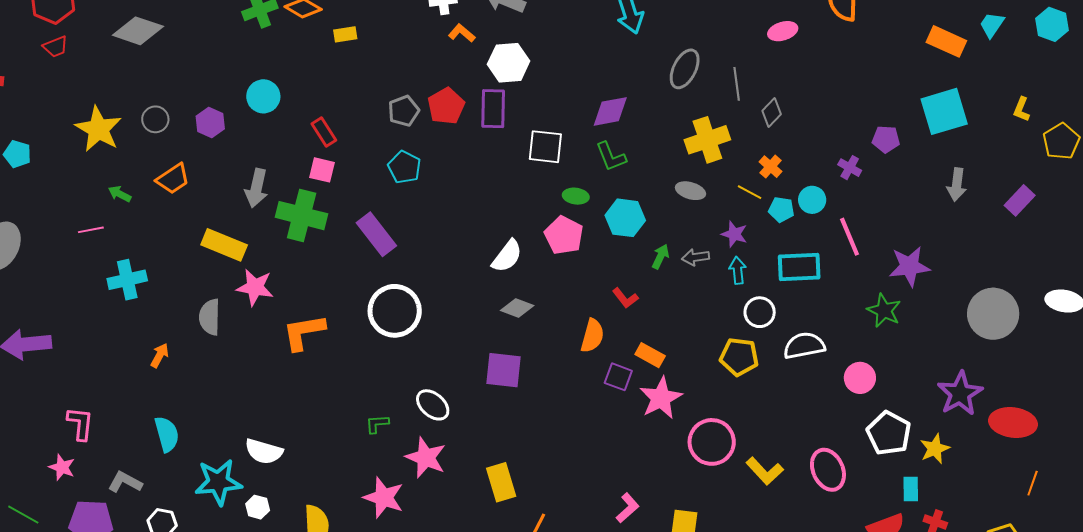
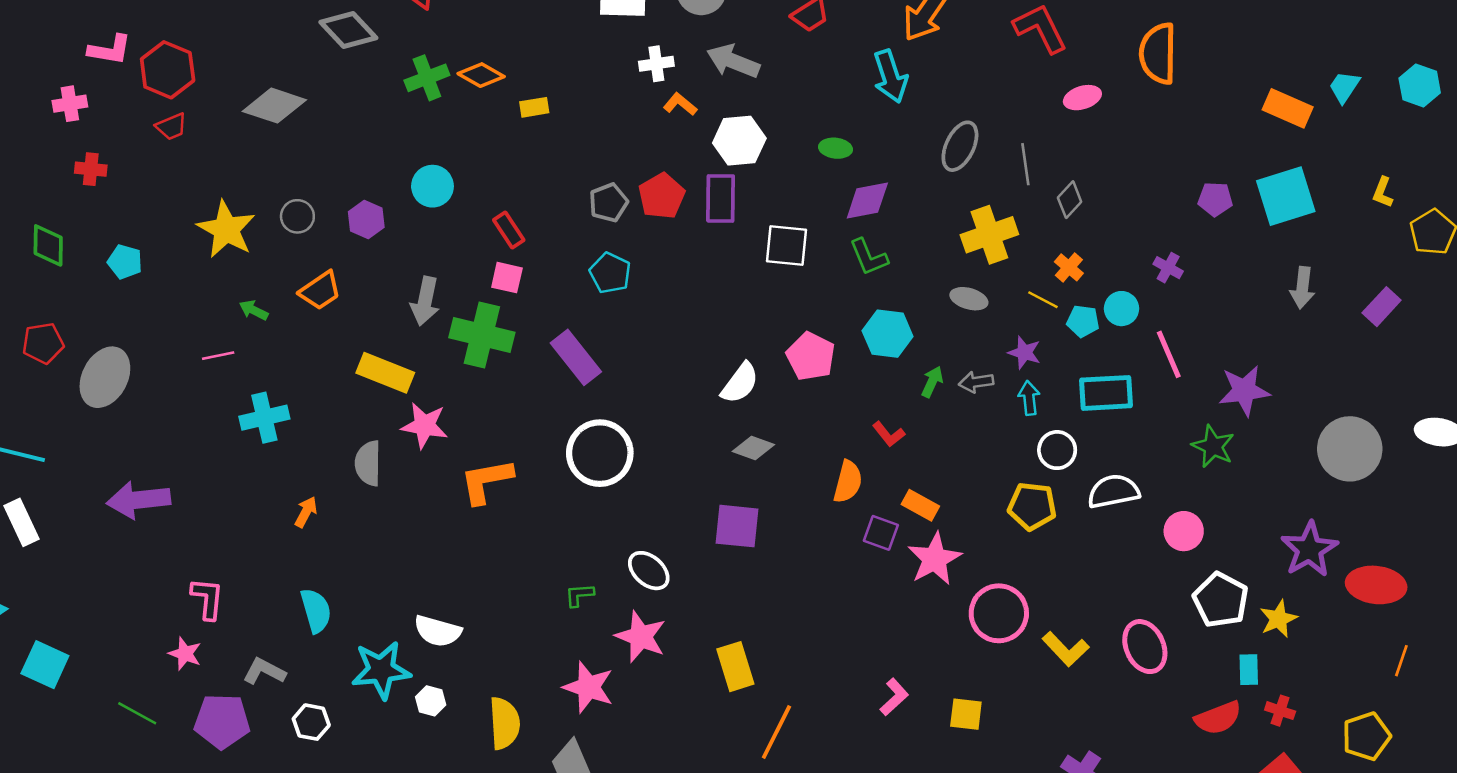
purple pentagon: (886, 139) -> (1215, 199), moved
green ellipse: (576, 196) -> (836, 148), moved

